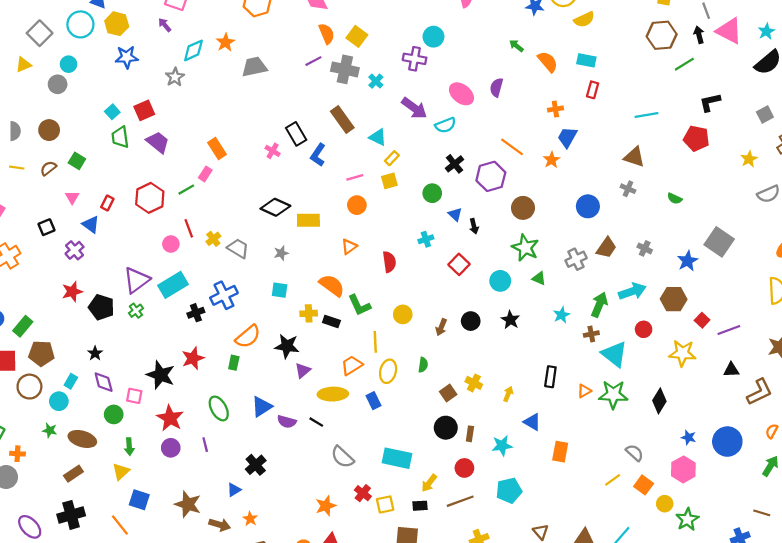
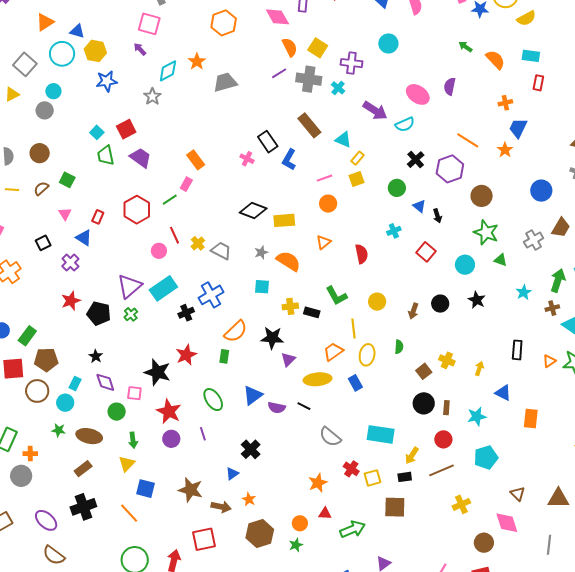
purple cross: (415, 59) -> (351, 63), moved
orange semicircle: (332, 285) -> (289, 261), moved

